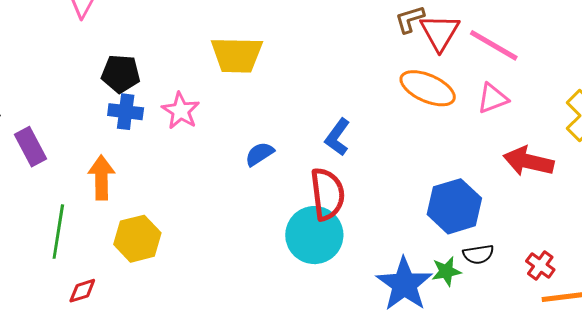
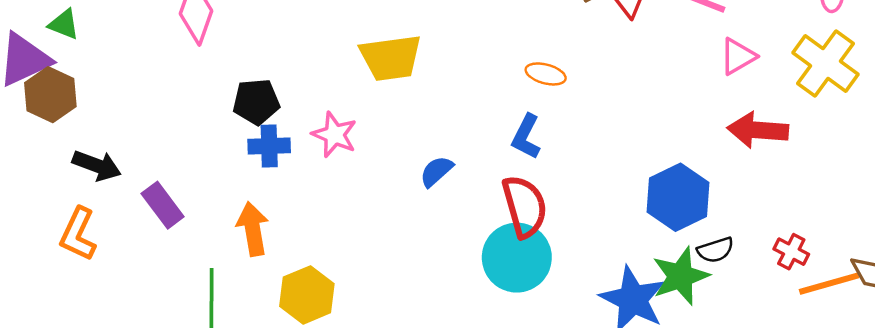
orange ellipse: (428, 88) -> (546, 74), moved, size x0.6
pink triangle: (493, 98) -> (738, 56), moved
green star: (446, 271) -> (680, 276), size x1.6

